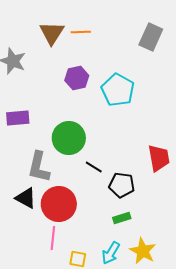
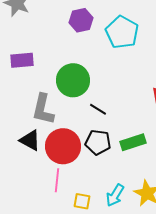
black pentagon: (122, 185) -> (98, 142), moved
green rectangle: (122, 218) -> (133, 142), moved, size x1.4

